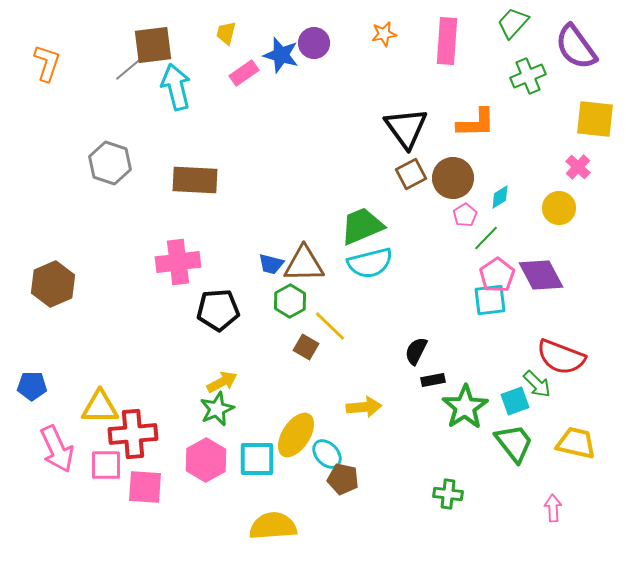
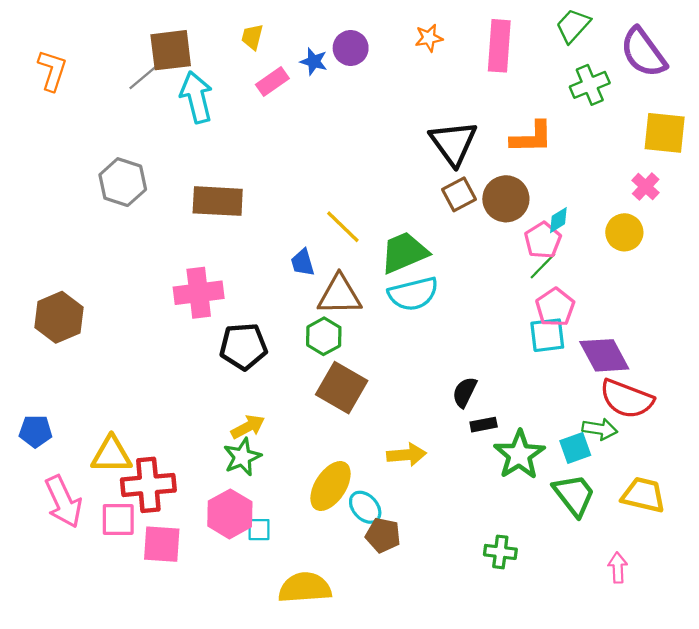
blue star: (281, 55) -> (314, 61), size x0.7
pink pentagon: (465, 215) -> (543, 240), moved, size x1.4
blue trapezoid: (271, 264) -> (303, 263), moved, turned 60
purple diamond: (541, 275) -> (604, 355), moved
yellow line: (330, 326) -> (343, 227), moved
brown square: (306, 347) -> (342, 388), size x1.8
green arrow: (537, 384) -> (600, 429), turned -36
cyan square: (257, 459) -> (259, 530), moved, size x0.6

